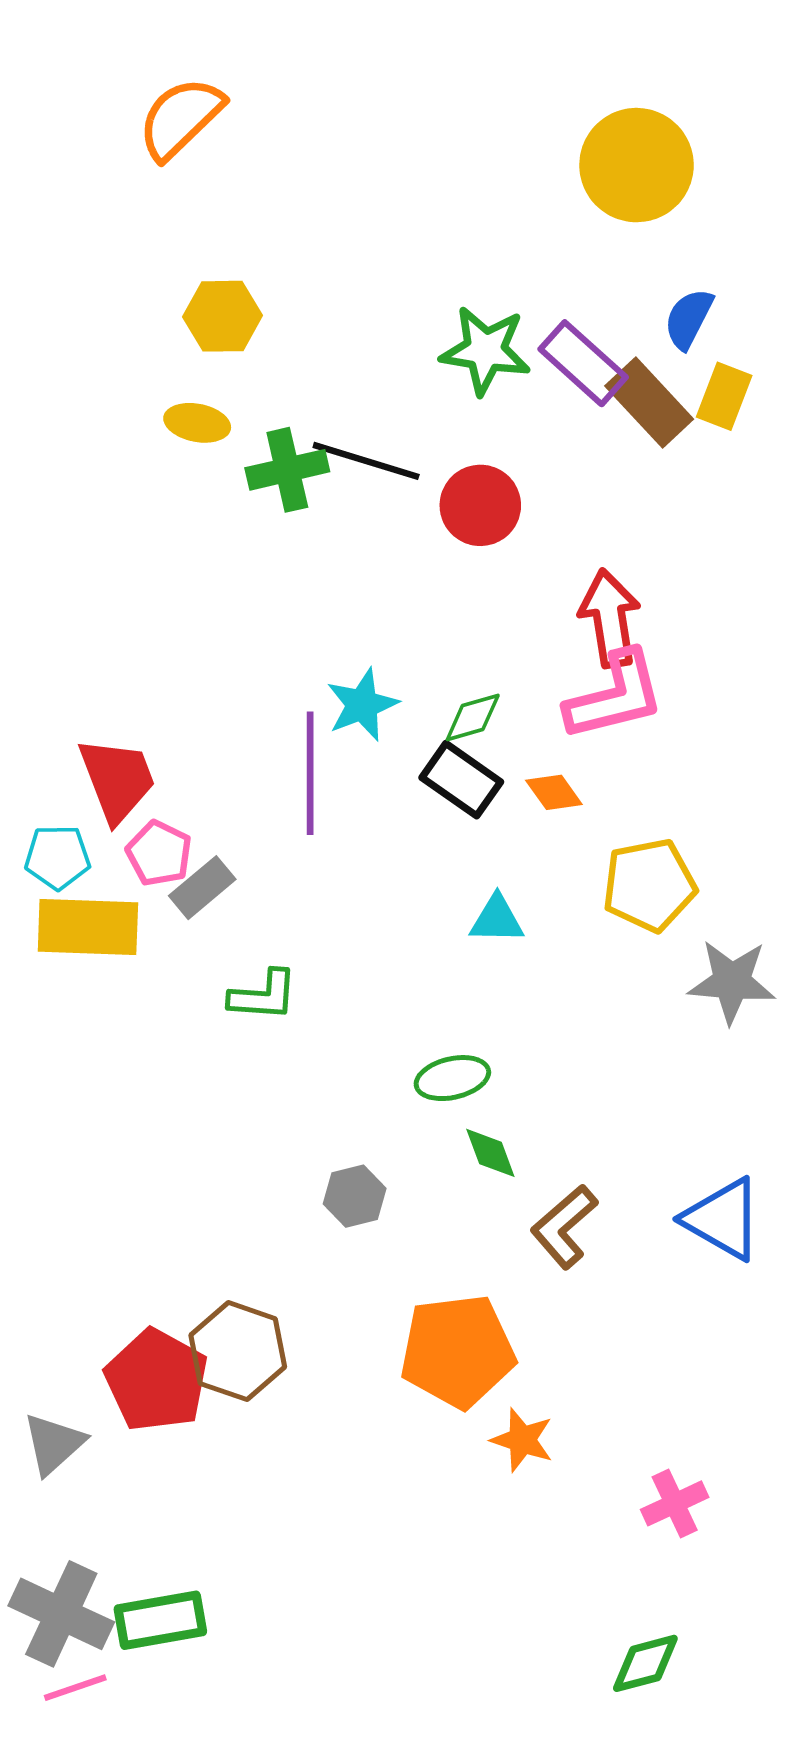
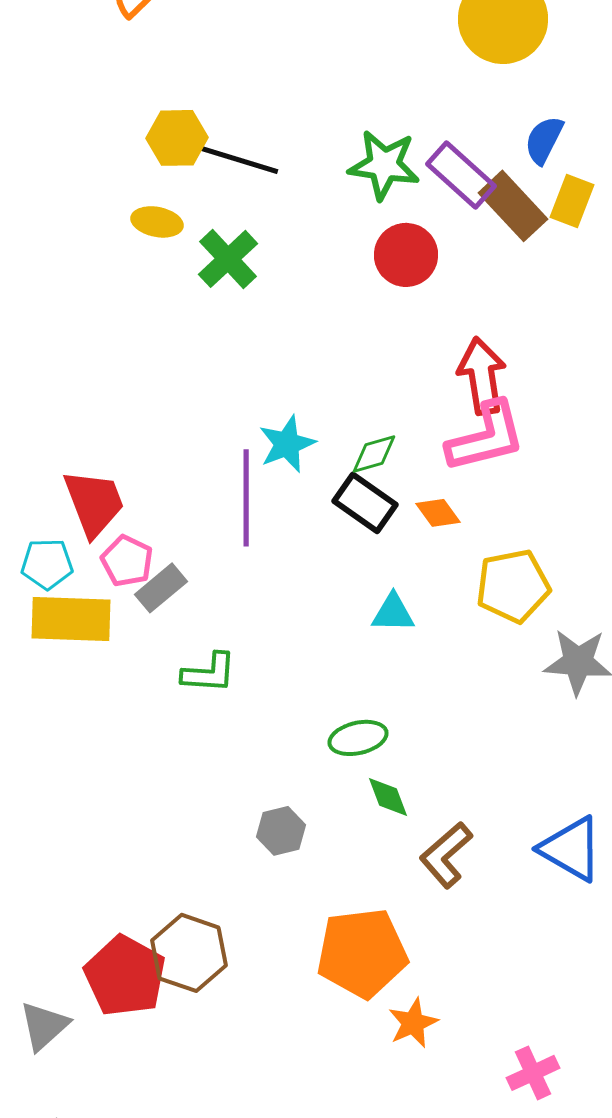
black line: (366, 461) -> (236, 159), moved
green cross: (287, 470) -> (228, 259), turned -30
red circle: (480, 505) -> (406, 255), moved
orange star: (522, 1440) -> (413, 1023), turned 30

